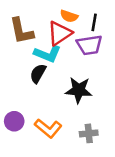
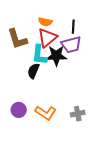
orange semicircle: (69, 16) -> (45, 22), moved
cyan L-shape: (47, 54) -> (39, 55), turned 80
black star: (79, 90) -> (56, 56), moved

